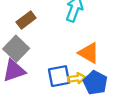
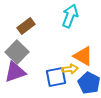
yellow arrow: (77, 78) -> (70, 69), moved

